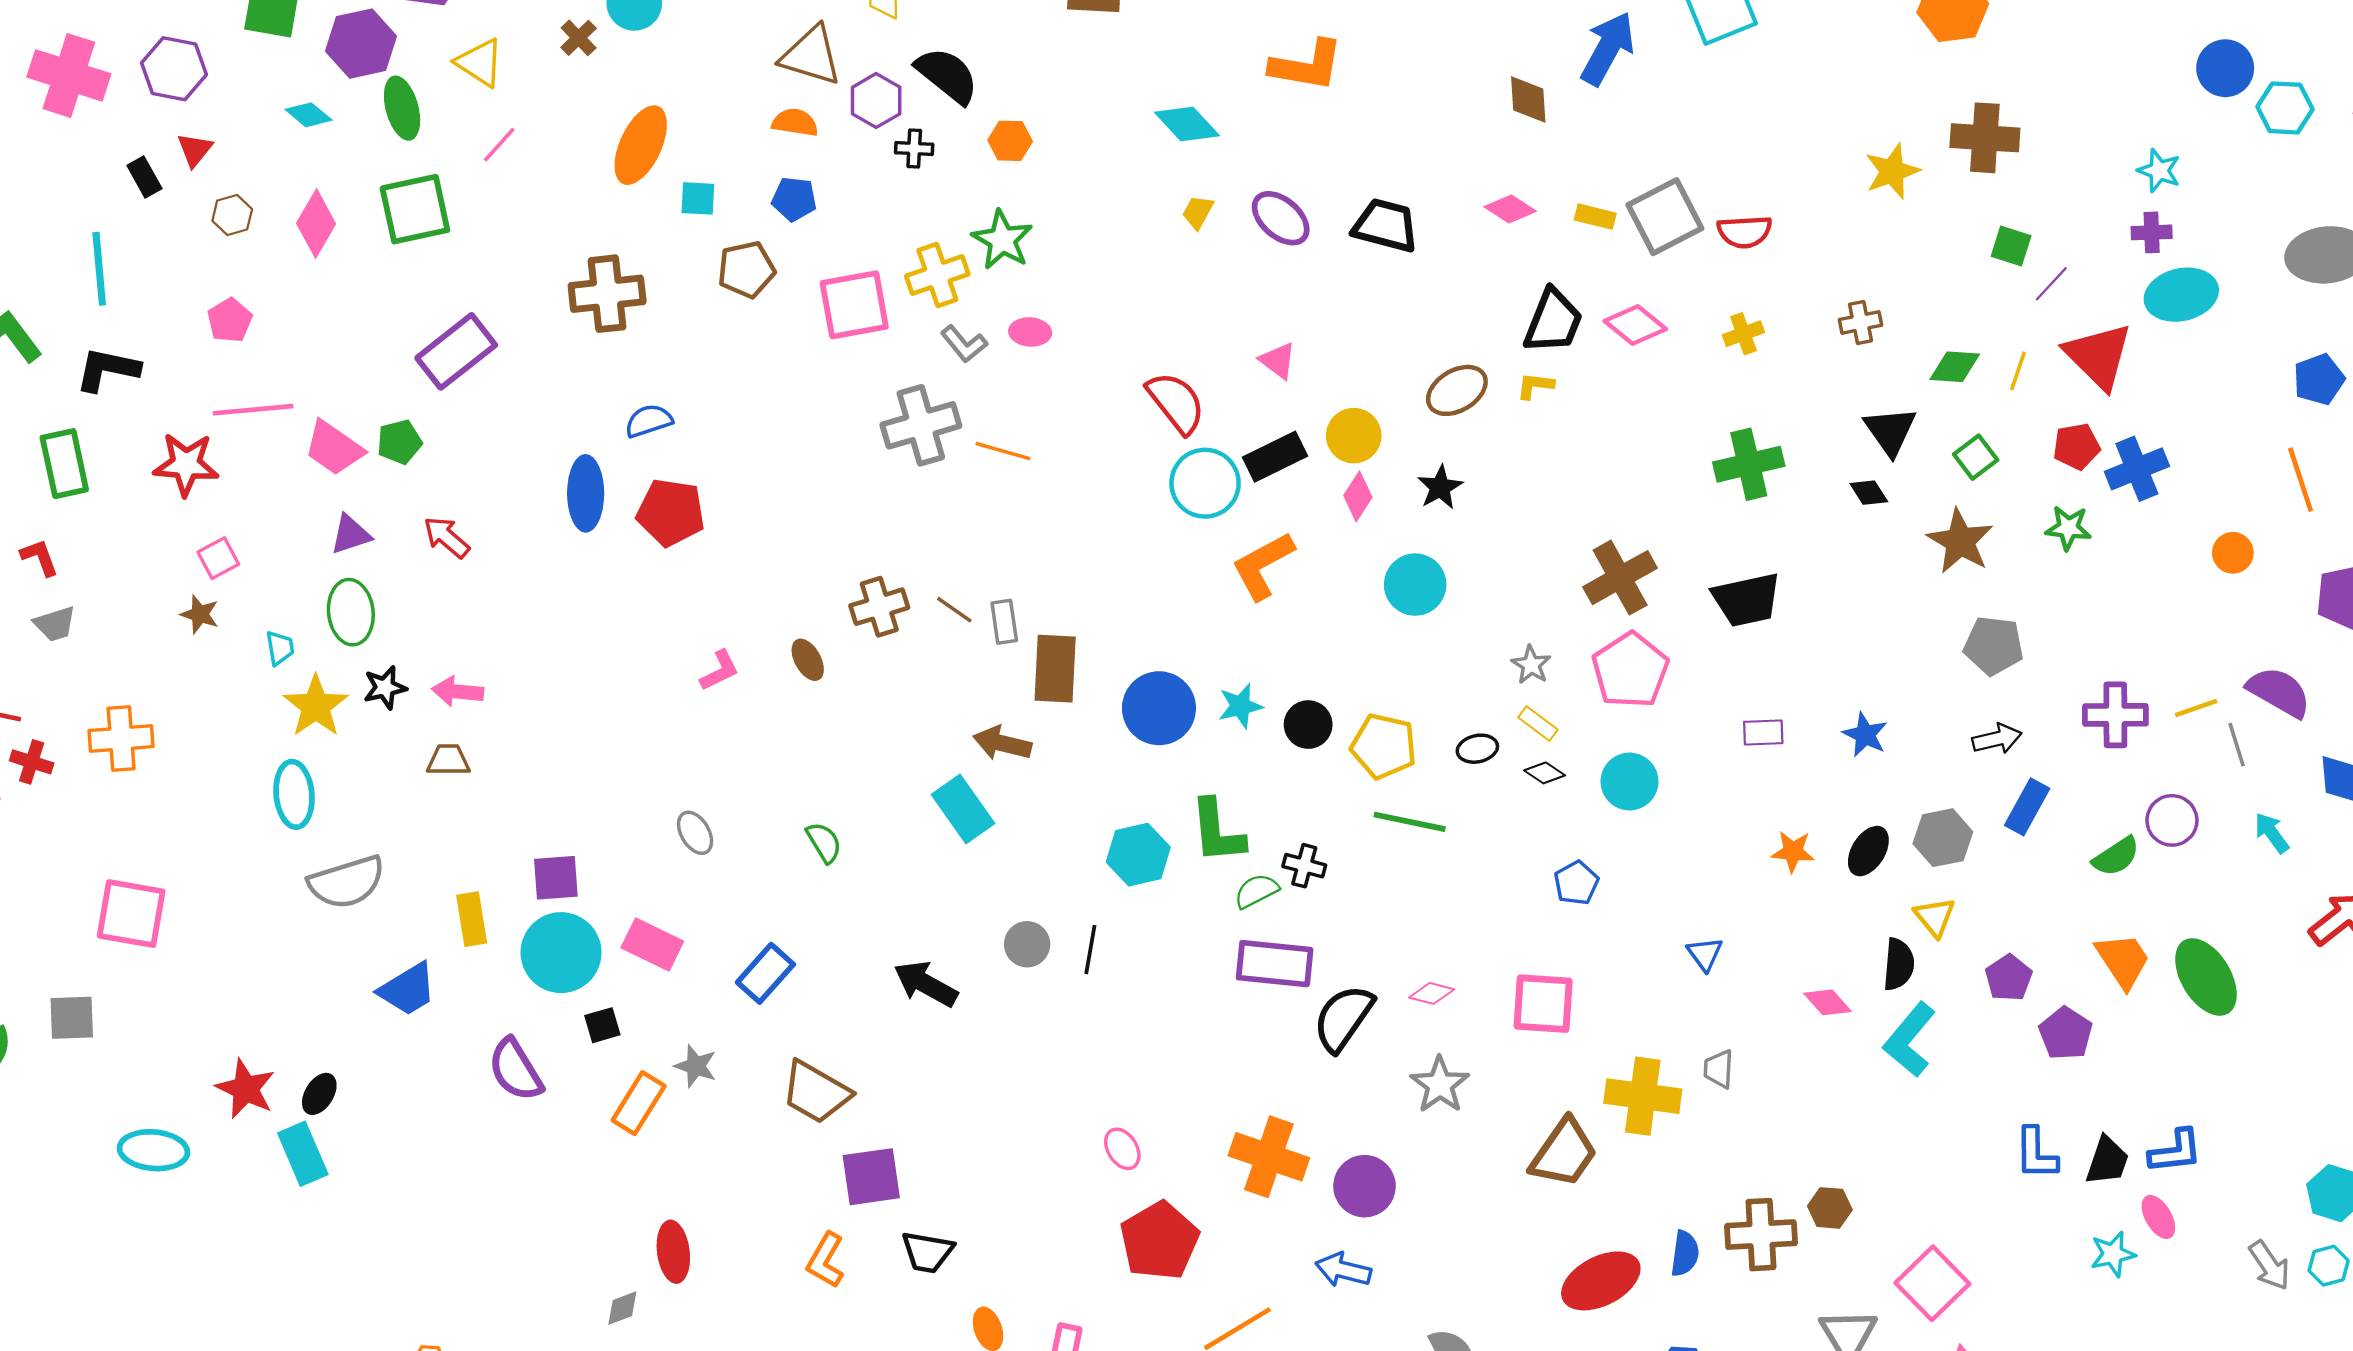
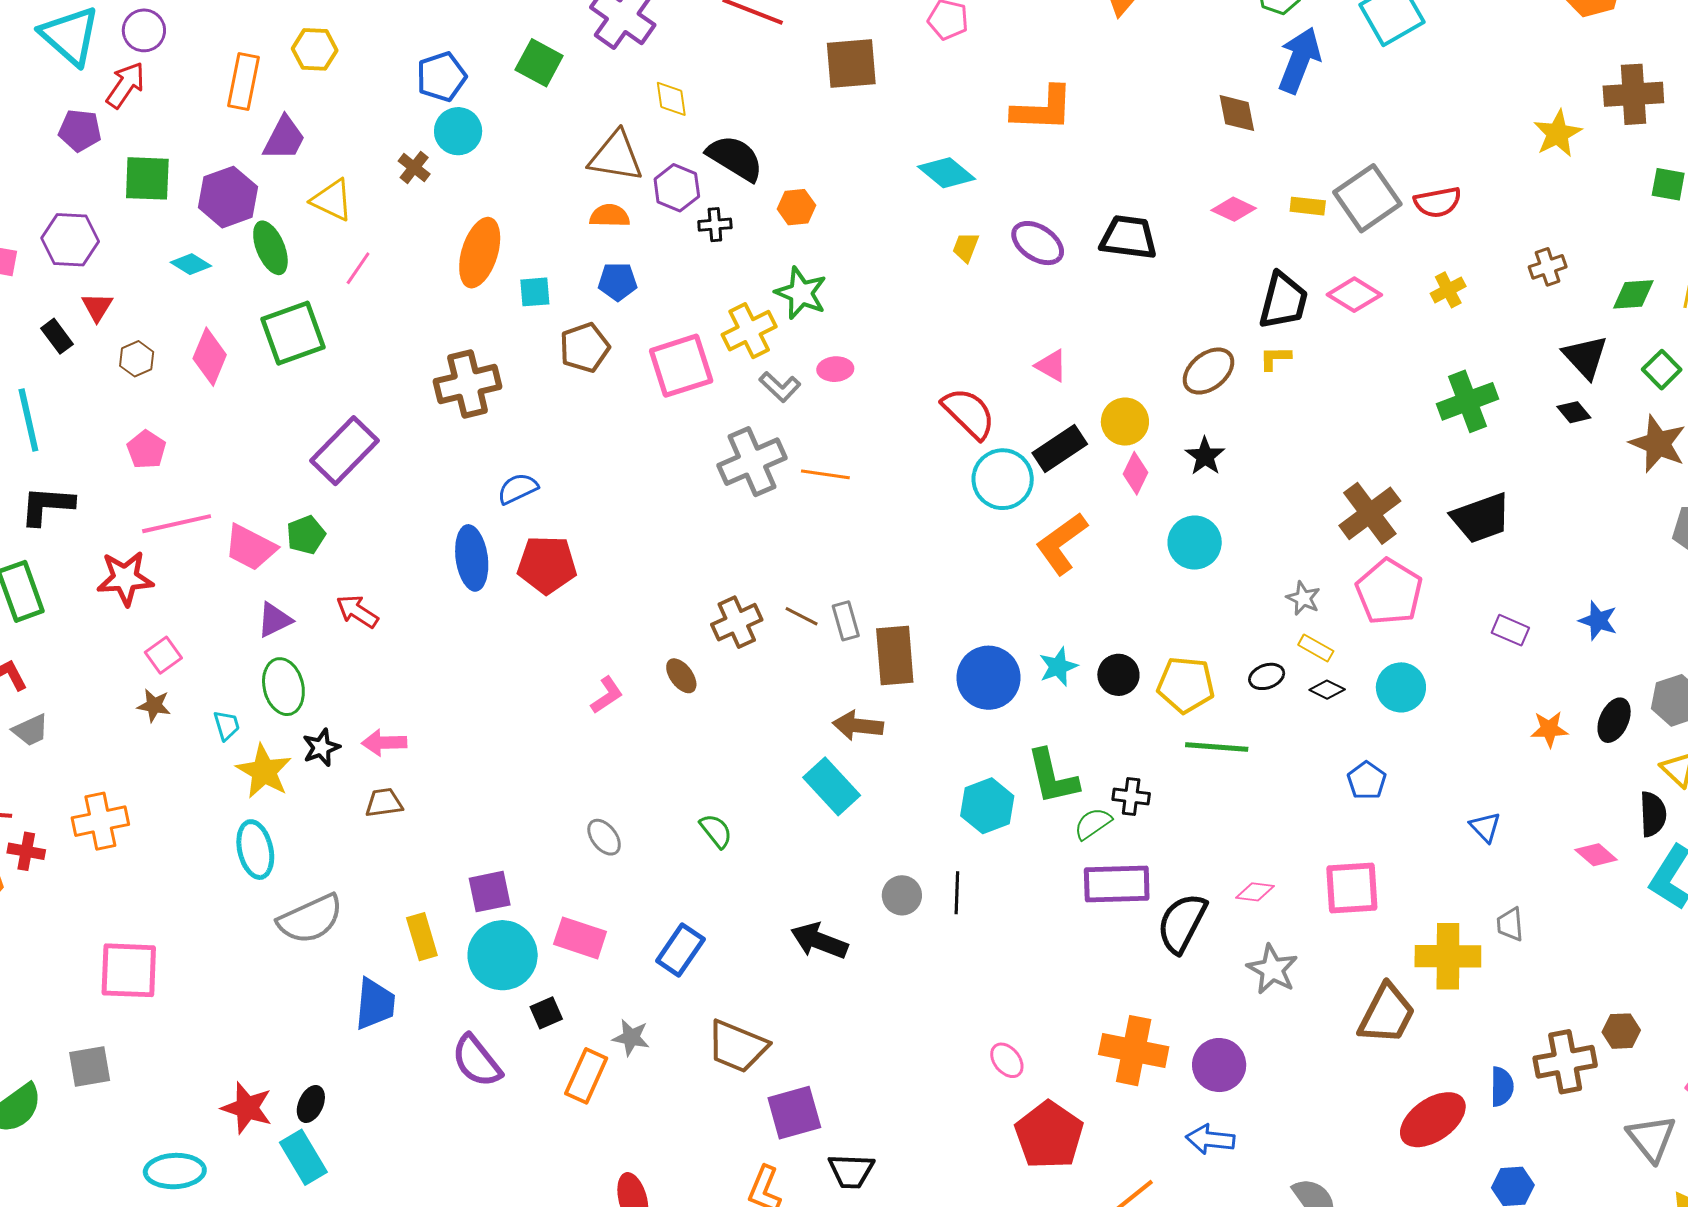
purple rectangle: (1763, 732) -> (1510, 630), turned 33
blue trapezoid: (408, 989) -> (375, 1004), turned -46

